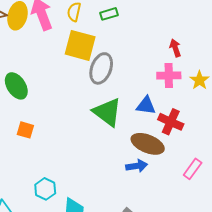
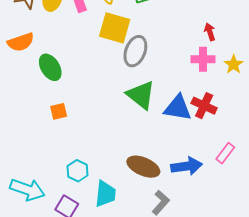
blue triangle: (146, 106) -> (178, 108), moved, size x1.4
orange square: (25, 130) -> (59, 111), turned -30
brown ellipse: (148, 144) -> (143, 167), moved
blue arrow: (137, 166) -> (187, 166), moved, size x1.4

